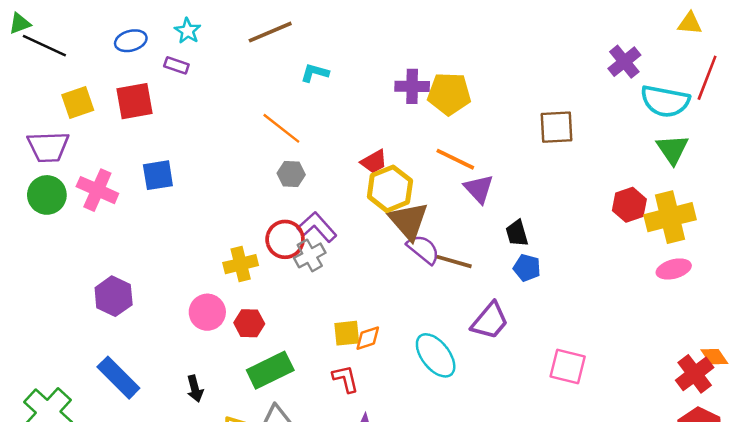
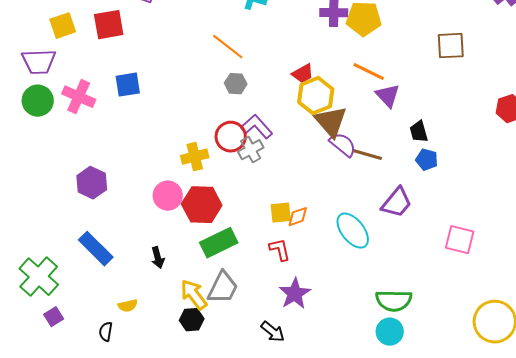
red hexagon: (249, 323) -> (202, 205), size x1.6

